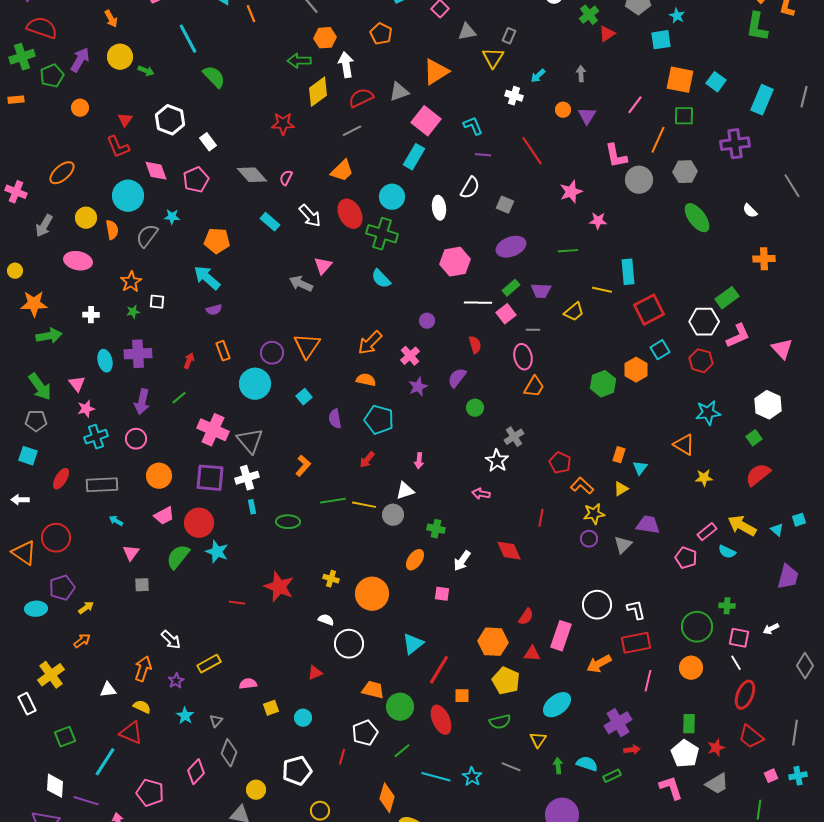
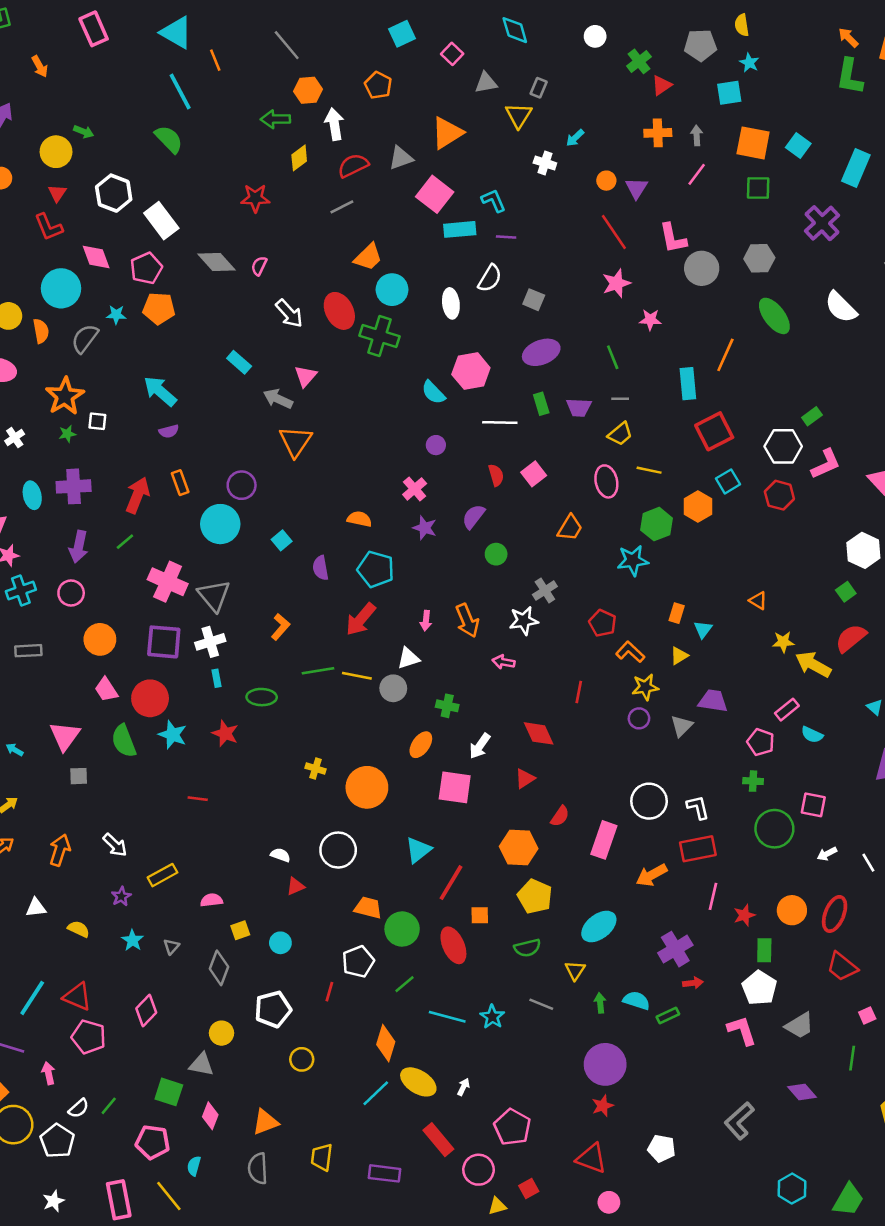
cyan line: (188, 39) -> (180, 92), moved
yellow circle: (120, 57) -> (56, 152), moved
gray arrow: (581, 74) -> (697, 135), moved
yellow diamond: (318, 92) -> (299, 158), size x0.7
orange line: (658, 140) -> (725, 355), moved
white rectangle: (208, 142) -> (161, 221), size x1.6
purple cross: (735, 144) -> (822, 223), turned -36
red line: (532, 151) -> (614, 232), moved
cyan rectangle: (414, 157) -> (460, 229), moved, turned 55
orange trapezoid: (342, 171) -> (368, 257), moved
white semicircle: (750, 211) -> (841, 307), size x1.8
cyan rectangle: (270, 222) -> (239, 362), moved
orange pentagon: (217, 241) -> (159, 308), moved
green line: (568, 251) -> (613, 357), turned 72
orange cross: (764, 259) -> (658, 133), moved
cyan semicircle: (381, 279) -> (433, 392), moved
orange star: (131, 282) -> (65, 396), size x1.4
green rectangle: (511, 288) -> (541, 404), turned -66
yellow line: (602, 290) -> (649, 470), moved
green rectangle: (727, 298) -> (812, 416), size x0.7
pink square: (506, 314) -> (534, 474), moved
white cross: (91, 315) -> (15, 438), turned -35
gray line: (533, 330) -> (620, 399), moved
orange arrow: (370, 343) -> (467, 621), moved, turned -68
orange triangle: (307, 346) -> (295, 441), moved
pink ellipse: (523, 357) -> (606, 481), moved
red arrow: (189, 361) -> (137, 495), size x1.8
purple star: (418, 387) -> (425, 528), turned -30
cyan star: (708, 413) -> (633, 560), moved
orange triangle: (684, 445) -> (758, 601), size x0.7
red arrow: (367, 460) -> (361, 619), size x1.6
white star: (497, 461) -> (524, 621), turned 30
gray rectangle: (102, 485) -> (28, 651), size x0.7
pink trapezoid: (164, 516) -> (106, 690), turned 85
cyan arrow: (116, 521) -> (15, 750), moved
yellow arrow: (742, 526) -> (813, 664), moved
pink triangle: (131, 553) -> (65, 736), size x1.5
green semicircle: (178, 557) -> (124, 741), turned -60
red star: (279, 587) -> (225, 733), moved, size x0.7
pink square: (442, 594) -> (455, 787), size x1.8
green cross: (727, 606) -> (753, 781), moved
white semicircle: (326, 620) -> (280, 855), moved
white arrow: (771, 629) -> (827, 854), moved
pink square: (739, 638) -> (813, 805), moved
red triangle: (532, 654) -> (525, 779), moved, turned -36
white line: (736, 663) -> (868, 863), moved
orange circle: (691, 668) -> (792, 910), moved
orange arrow: (143, 669) -> (60, 850), moved
red triangle: (131, 733) -> (77, 997), moved
red star: (716, 748) -> (744, 915), moved
gray diamond: (229, 753) -> (219, 968), moved

